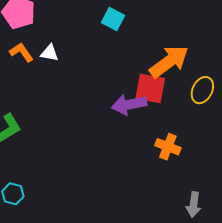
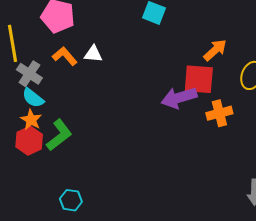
orange arrow: (169, 62) -> (215, 50), size x0.6
orange cross: (168, 147) -> (219, 113), moved, turned -30

